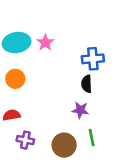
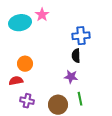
pink star: (45, 43) -> (42, 15), moved
orange circle: (15, 79) -> (25, 64), moved

